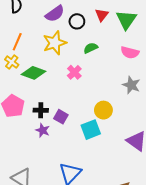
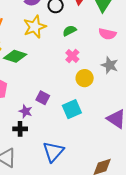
pink cross: (74, 72) -> (72, 56), moved
black cross: (41, 110) -> (20, 129), moved
yellow circle: (103, 110) -> (85, 78), moved

